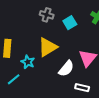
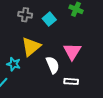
white semicircle: (66, 69) -> (53, 65), turned -54

